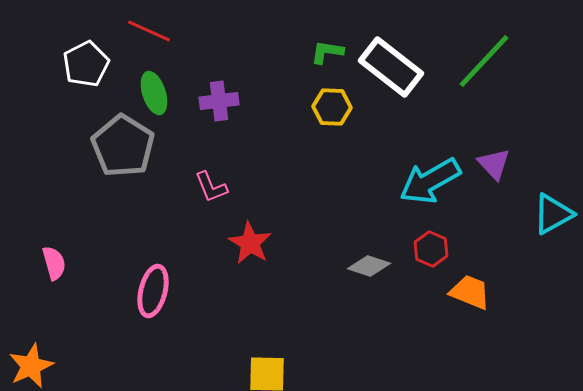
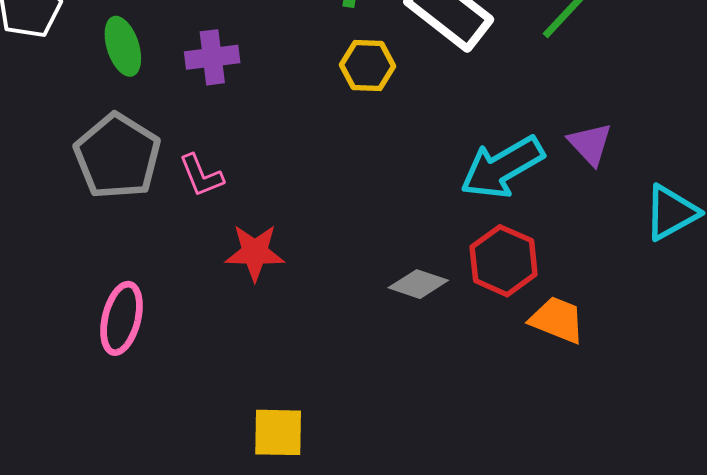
gray pentagon: (123, 146) -> (117, 156), moved
red star: (250, 243) -> (255, 252), turned -30
red hexagon: (431, 249) -> (504, 261), size x1.4

